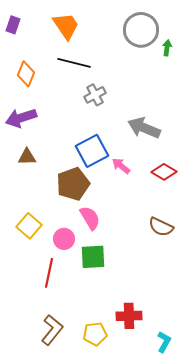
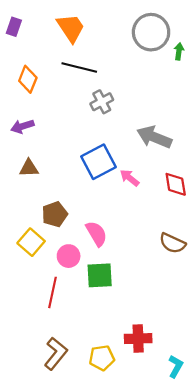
purple arrow: (21, 118) -> (22, 126), size x0.7
red diamond: (164, 172) -> (176, 184), turned 50
brown pentagon: (73, 184) -> (55, 214), moved, size x0.7

